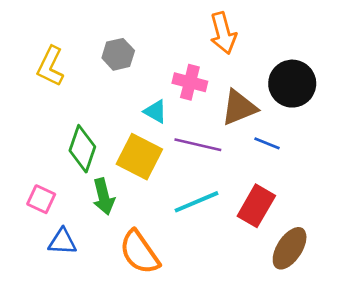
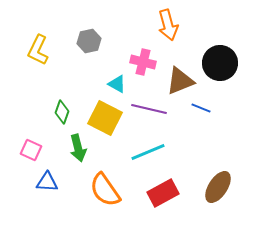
green diamond: (82, 149) -> (62, 112), size x0.7
red rectangle: (256, 206) -> (163, 193), moved, turned 32

